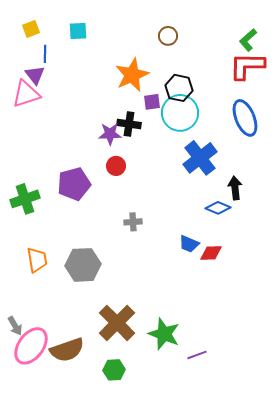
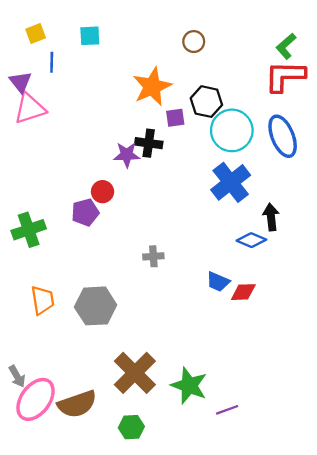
purple triangle: (35, 75) -> (21, 82), moved
cyan circle: (180, 113) -> (232, 130), moved
red circle: (116, 166) -> (103, 192), moved
purple pentagon: (74, 184) -> (85, 212), size x0.7

